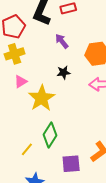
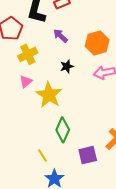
yellow cross: (15, 54) -> (28, 54), moved
yellow line: (27, 149) -> (43, 156), moved, turned -64

